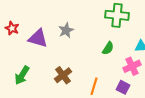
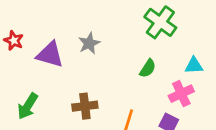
green cross: (117, 15) -> (160, 22), turned 30
brown cross: (63, 75) -> (85, 106), turned 30

